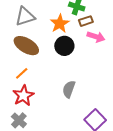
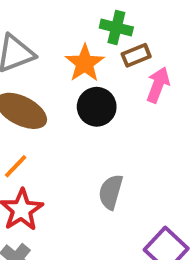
pink arrow: (96, 37) -> (158, 85), turned -84

